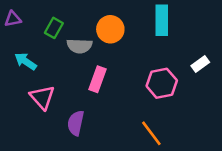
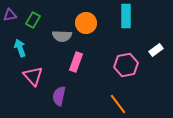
green rectangle: (54, 28) -> (33, 20), moved
cyan arrow: (26, 61) -> (20, 48), turned 36

